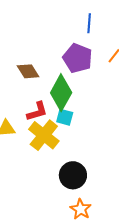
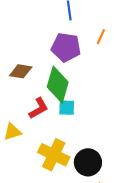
brown diamond: (28, 71) -> (21, 71), turned -35
yellow cross: (44, 135) -> (54, 155), moved

